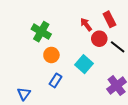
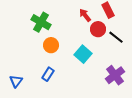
blue rectangle: (55, 80) -> (48, 74), moved
blue triangle: (24, 94) -> (16, 81), moved

